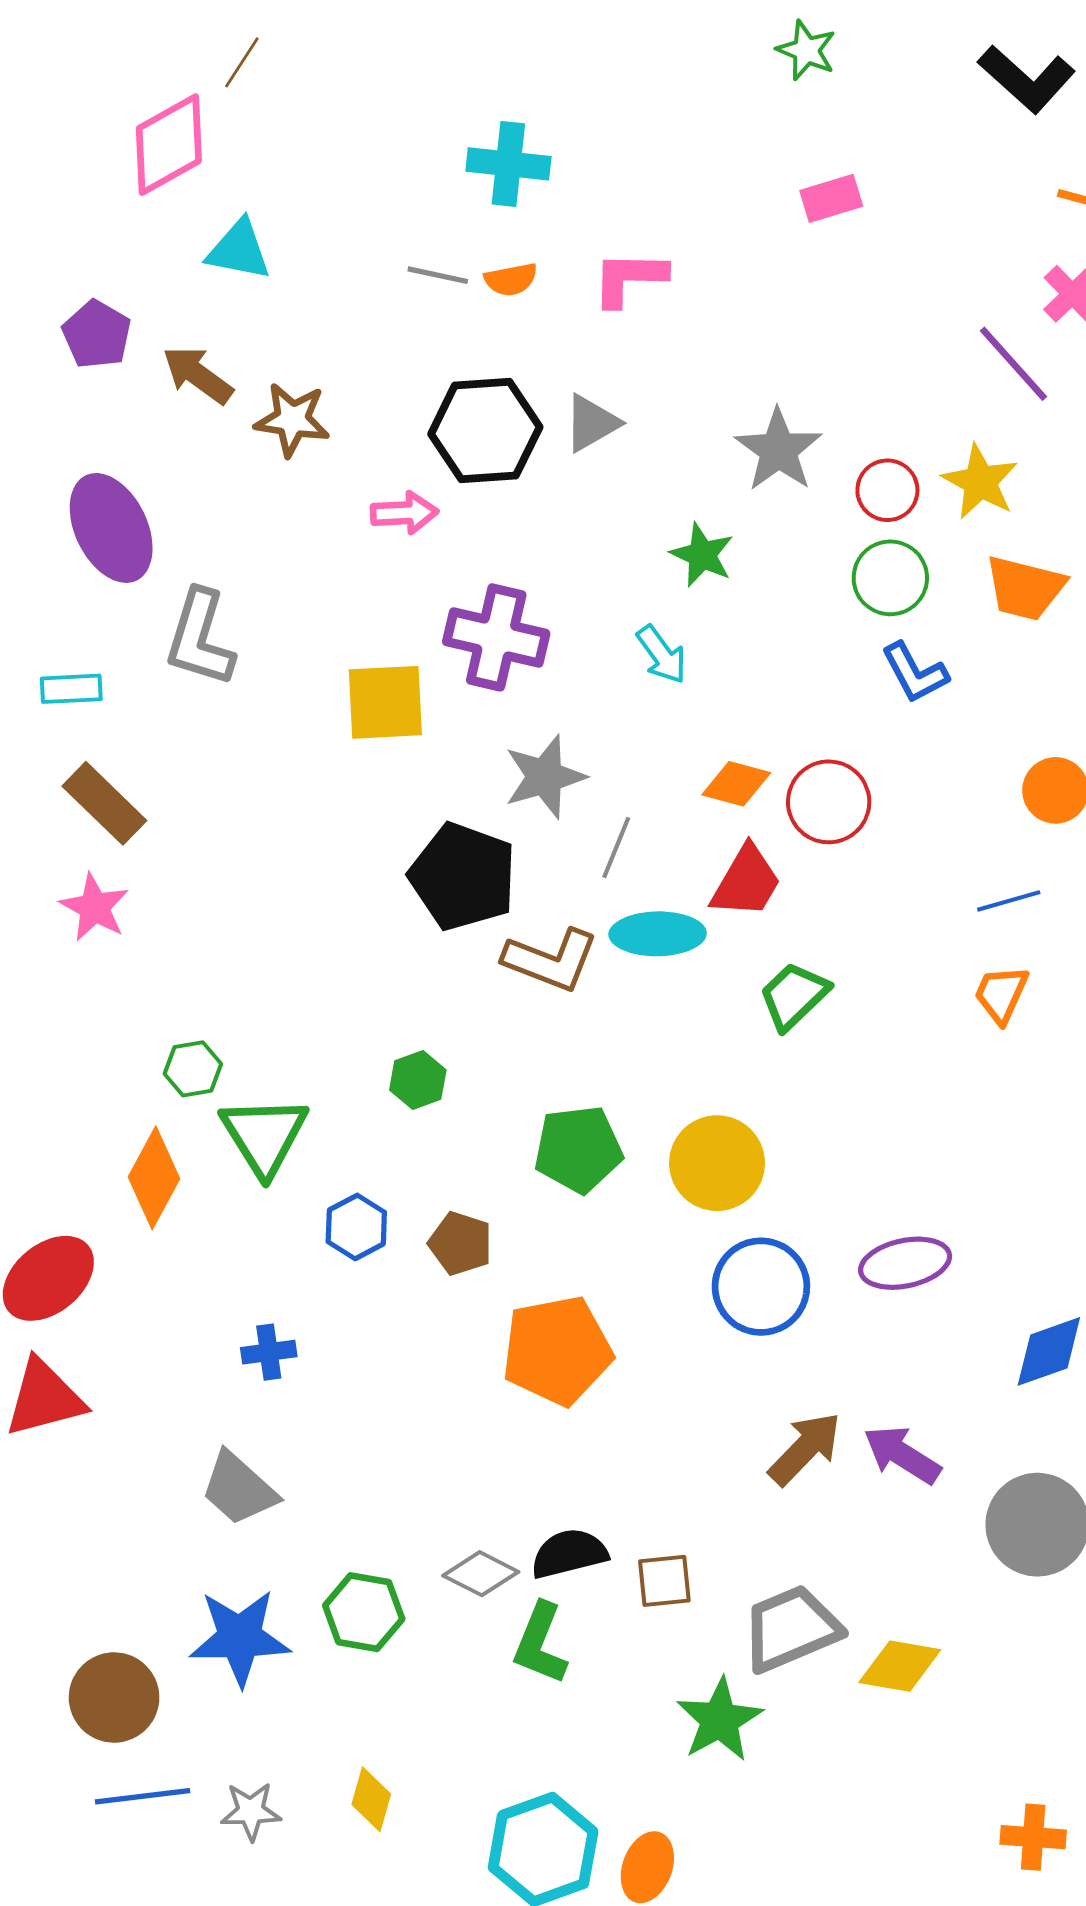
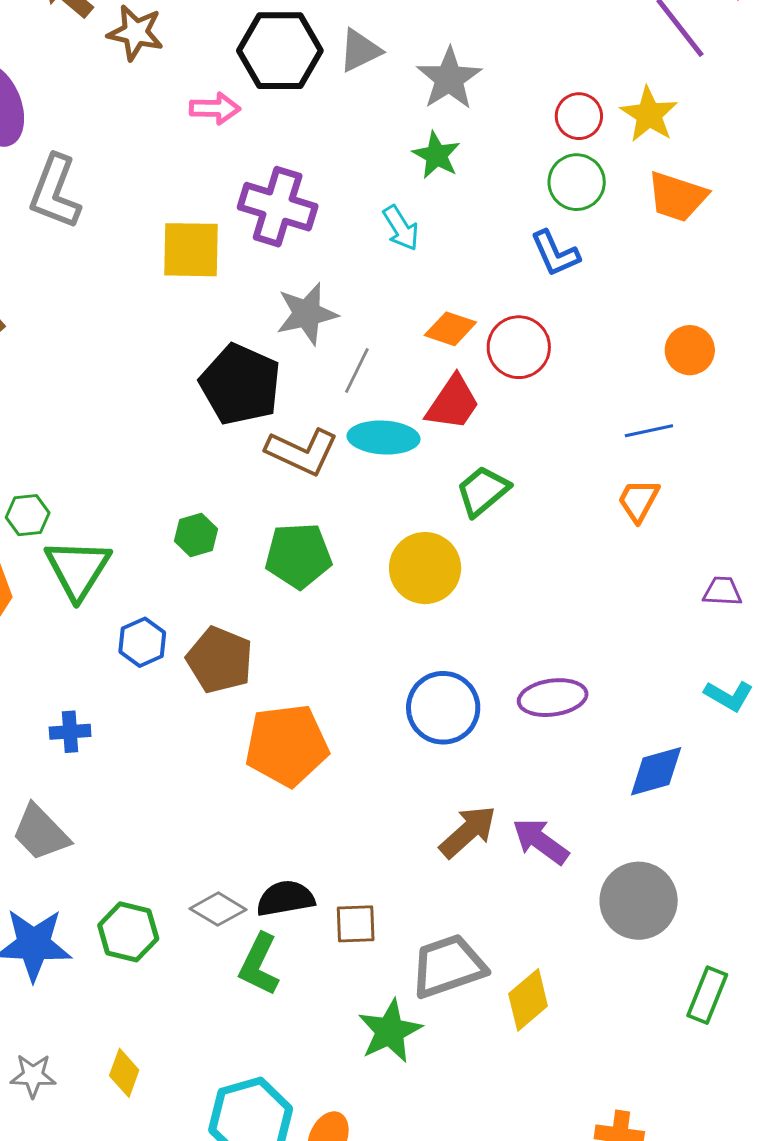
gray star: (778, 450) -> (449, 79), moved
blue L-shape: (915, 673) -> (555, 253), moved
green pentagon: (578, 1149) -> (298, 556), moved
yellow circle: (717, 1163) -> (425, 568), moved
brown pentagon: (460, 1243) -> (220, 660), size x1.4
yellow diamond: (900, 1666) -> (528, 1000), turned -54

